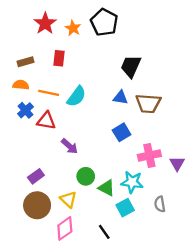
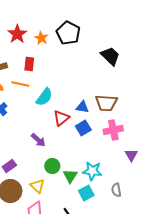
black trapezoid: (131, 66) -> (110, 56), moved, turned 110
orange line: (49, 93) -> (20, 84), moved
blue triangle: (120, 98) -> (82, 107), moved
red triangle: (46, 121) -> (61, 118), moved, turned -48
pink cross: (149, 155) -> (113, 130), moved
green triangle: (107, 188) -> (70, 176), turned 35

